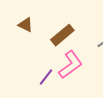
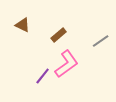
brown rectangle: (62, 35) -> (59, 35), size x0.7

